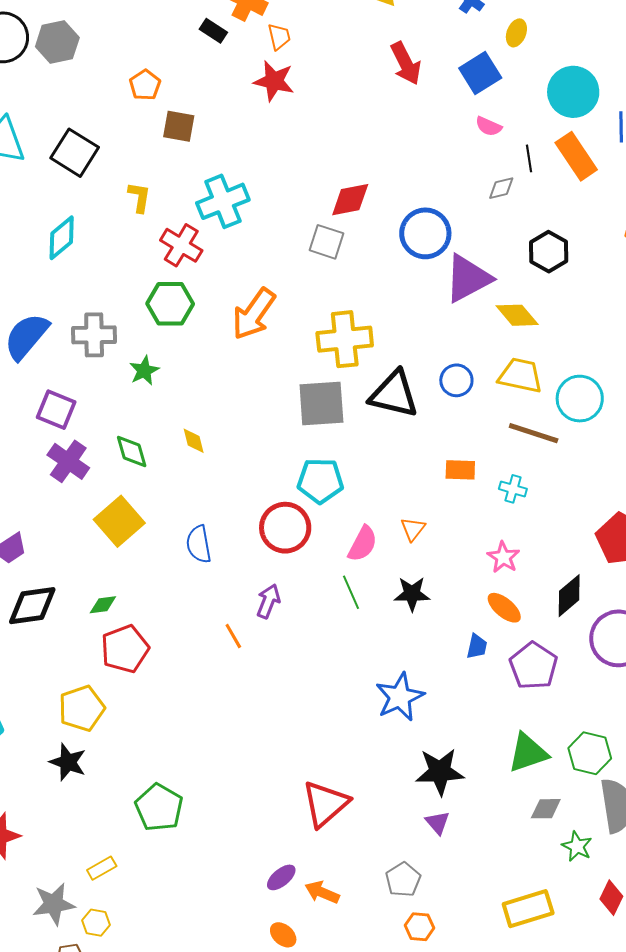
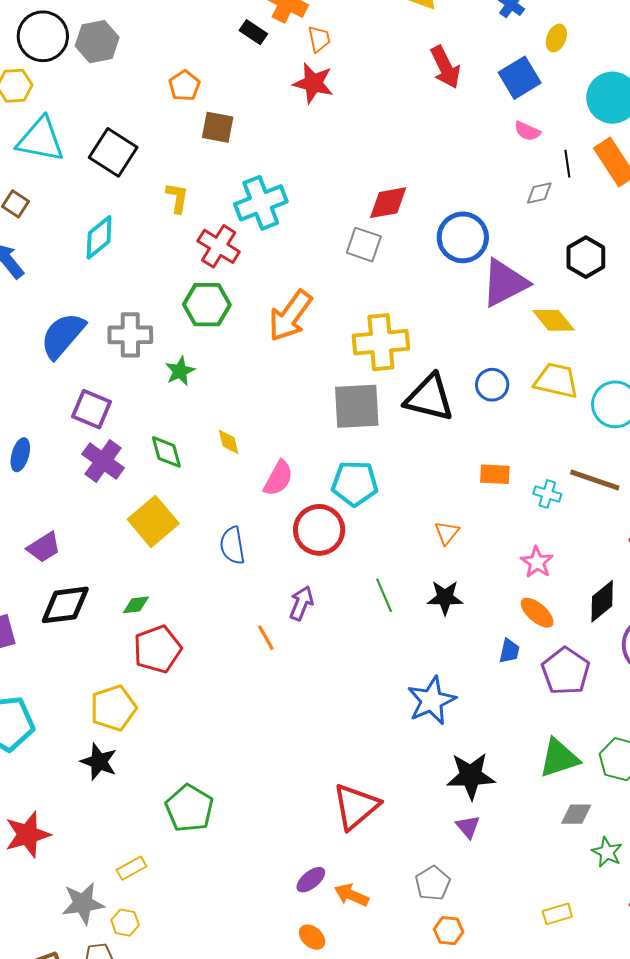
brown line: (534, 433) -> (595, 480), moved
pink semicircle: (363, 544) -> (278, 478), moved
yellow rectangle: (528, 909) -> (557, 914), size x0.6

